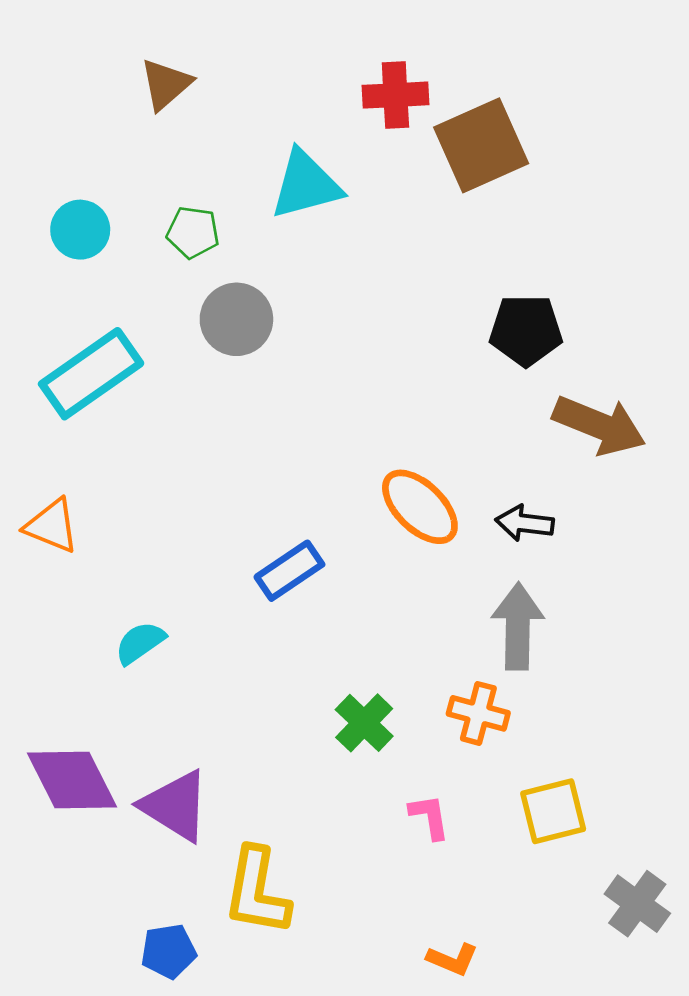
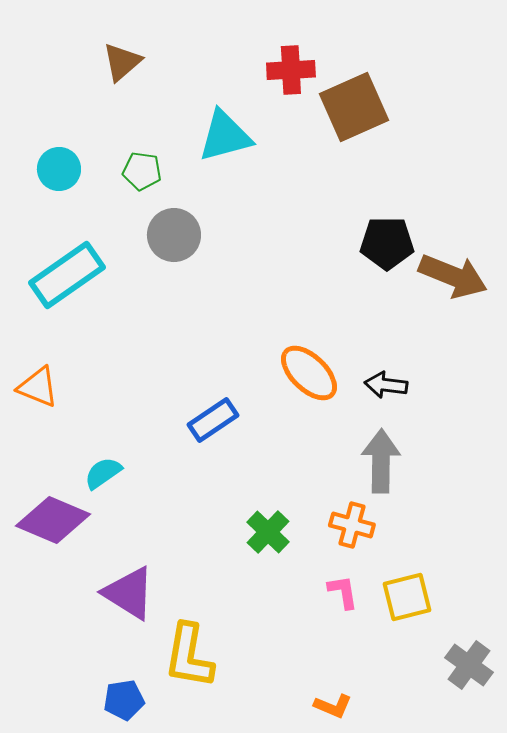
brown arrow: (599, 425) -> (453, 276), moved
purple diamond: (72, 780) -> (53, 520), moved, turned -40
pink L-shape: (429, 817) -> (343, 592), moved

